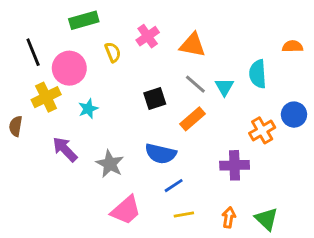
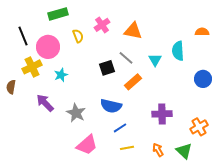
gray line: (195, 84) -> (126, 58), moved
orange cross: (262, 130) -> (199, 127), moved
orange arrow: (229, 217) -> (158, 150), turned -40

